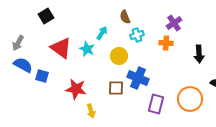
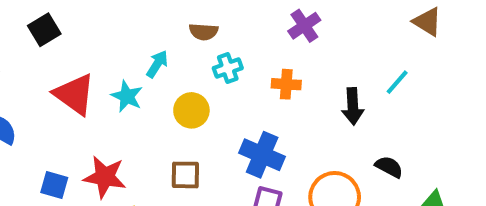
brown semicircle: (125, 17) -> (204, 32), turned -64
purple cross: (174, 23) -> (304, 26), moved
blue square: (42, 76) -> (54, 185), moved
blue cross: (138, 78) -> (262, 155), moved

